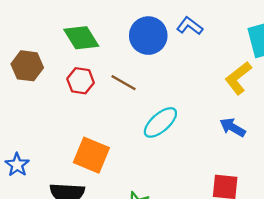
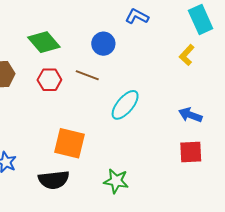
blue circle: (148, 36) -> (103, 44), moved, size x0.7
yellow L-shape: (238, 78) -> (187, 55), size x0.7
blue arrow: (233, 127) -> (190, 115), moved

